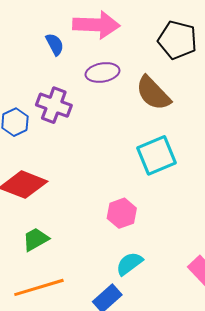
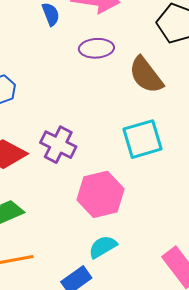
purple cross: (54, 105) -> (58, 145), moved
pink hexagon: (122, 213) -> (101, 194), size x1.5

